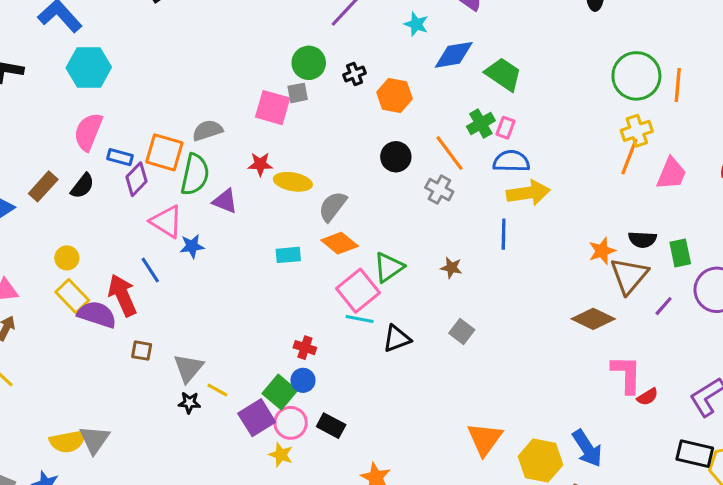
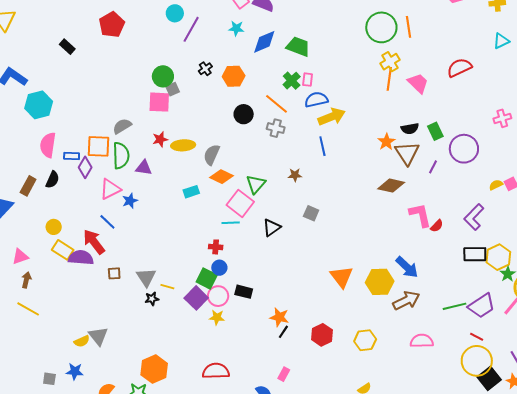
green circle: (309, 63) -> (163, 76), moved
pink trapezoid: (671, 174) -> (418, 83), turned -55
pink triangle: (166, 222) -> (110, 189), turned -45
cyan line: (360, 319) -> (231, 223), moved
yellow semicircle: (68, 441) -> (82, 341), size x0.7

